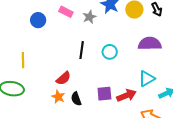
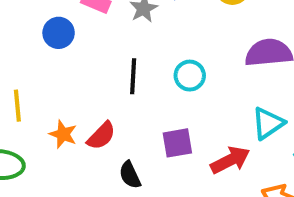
blue circle: (38, 20) -> (59, 33), moved
purple square: (104, 94) -> (177, 143), moved
orange star: (58, 97) -> (63, 134), moved

